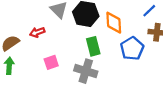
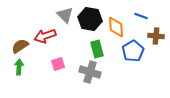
blue line: (149, 11) -> (141, 16), moved, turned 64
red arrow: (37, 32) -> (45, 36), size x1.5

